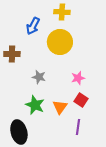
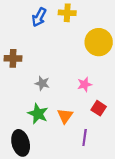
blue arrow: (33, 26) -> (39, 17), moved
yellow circle: (60, 42) -> (99, 42), moved
red square: (81, 100) -> (99, 108), moved

